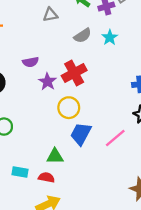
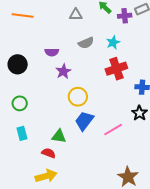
gray semicircle: (83, 36) -> (86, 43), moved
cyan star: (110, 37) -> (113, 43), moved
red cross: (74, 73) -> (116, 69), moved
cyan rectangle: (20, 172) -> (22, 133), moved, turned 56

